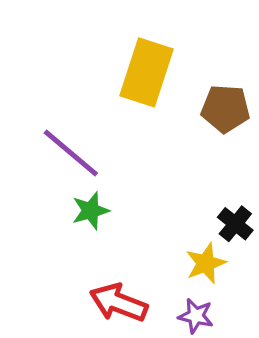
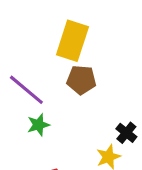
brown pentagon: (225, 109) -> (81, 80), moved

